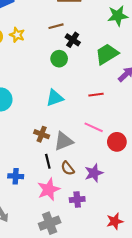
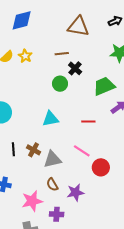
black line: (48, 161) -> (13, 149), moved

